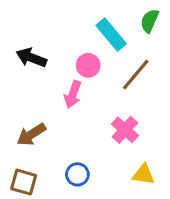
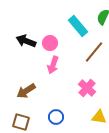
pink circle: (88, 65) -> (50, 43), moved

